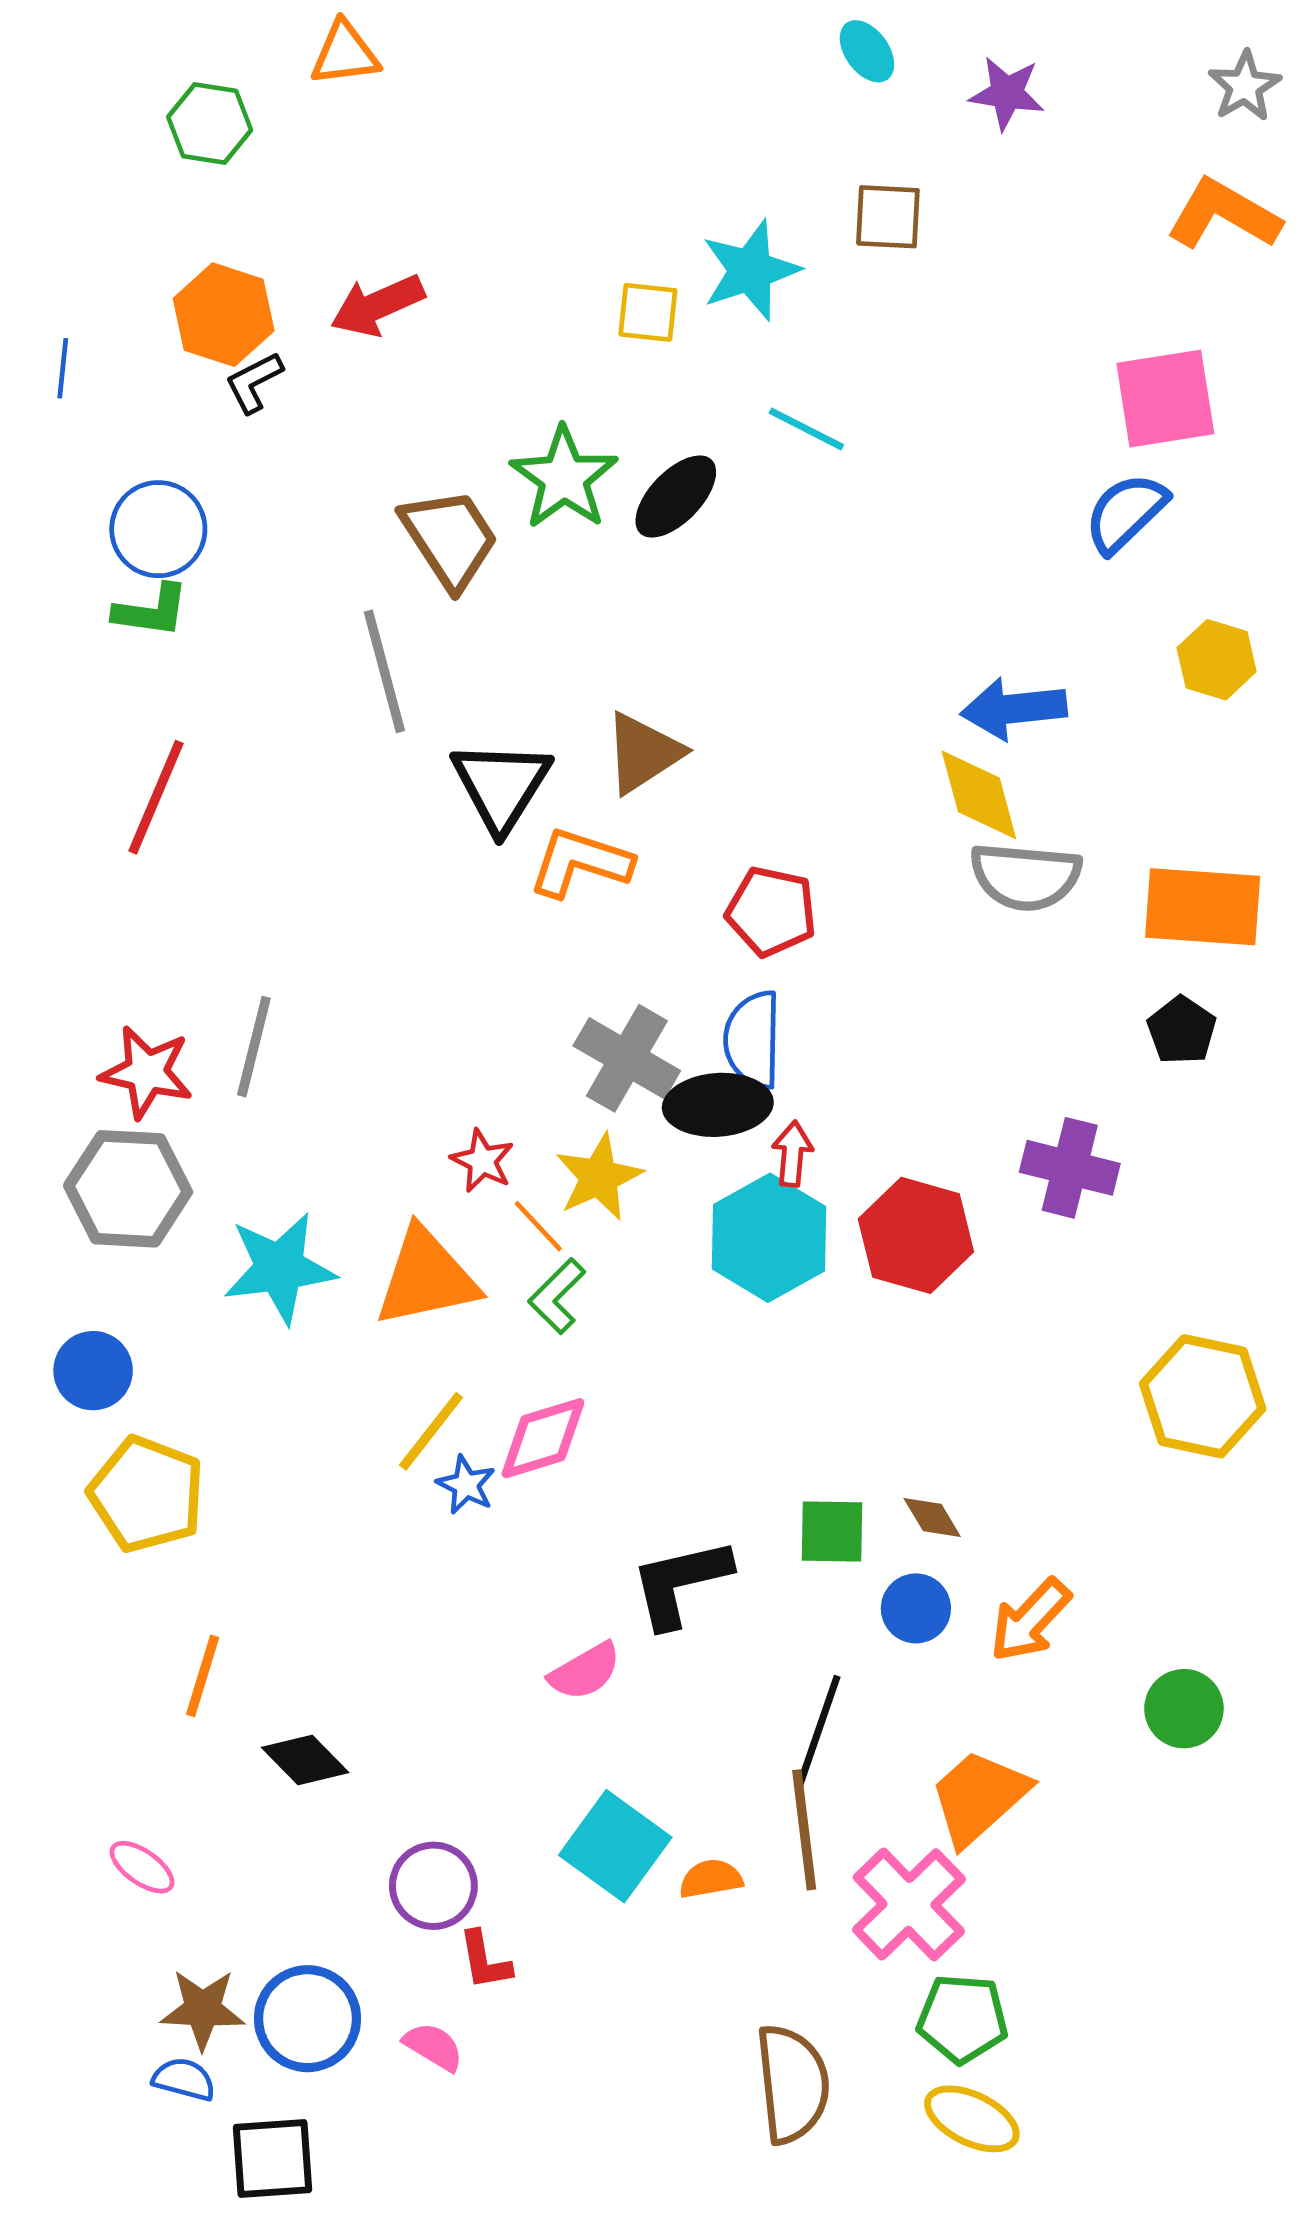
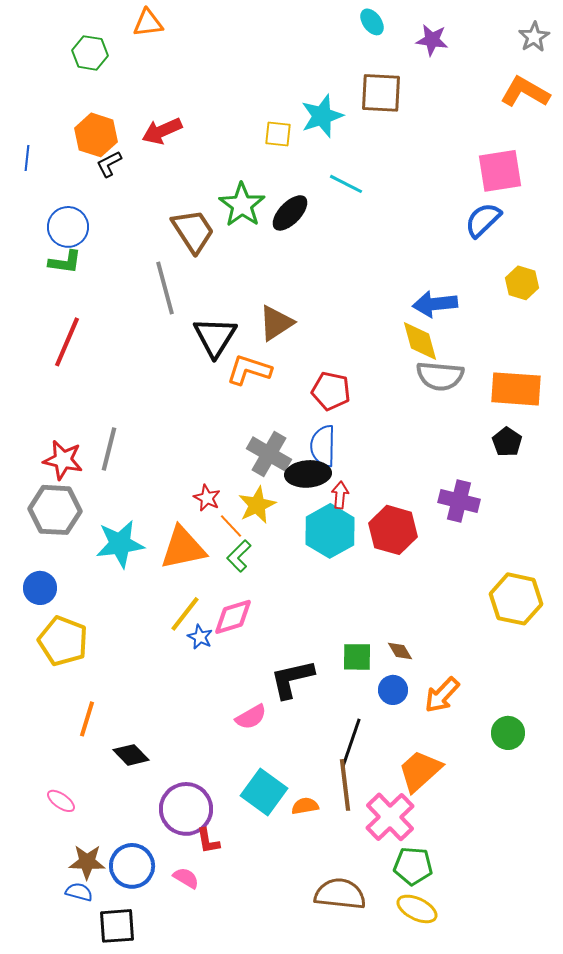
brown square: (888, 217) -> (381, 93), size x1.4
purple circle: (433, 1886) -> (186, 809), size x1.4
brown semicircle: (792, 2084) -> (340, 894), turned -78

